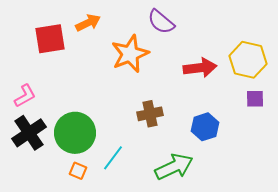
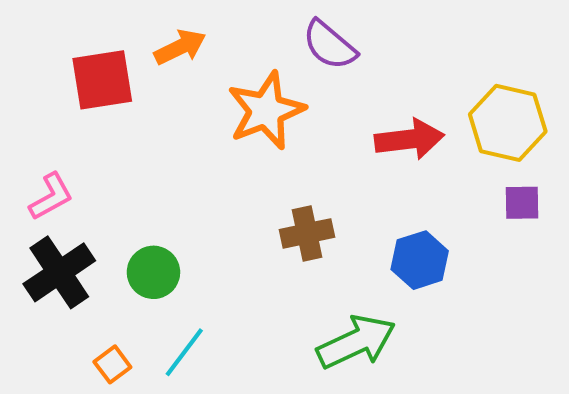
green circle: (75, 133) -> (153, 272), size x0.6
cyan line: (113, 158) -> (184, 352), moved
orange square: (78, 171) -> (112, 364), moved, turned 30

